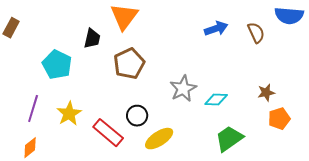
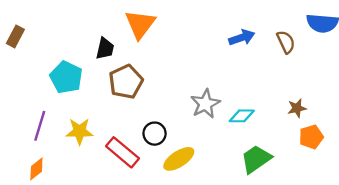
brown pentagon: (129, 64) -> (126, 82), moved
yellow star: (69, 114) -> (79, 131), turned 30

